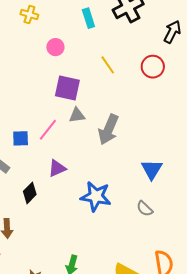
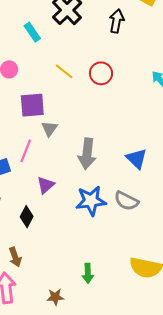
red circle: (153, 67) -> (101, 73), moved
gray triangle: (77, 115) -> (49, 129), turned -30
gray arrow: (108, 129) -> (87, 154), moved
gray semicircle: (145, 209) -> (126, 201), moved, size x1.4

